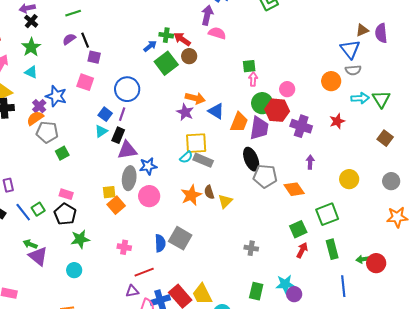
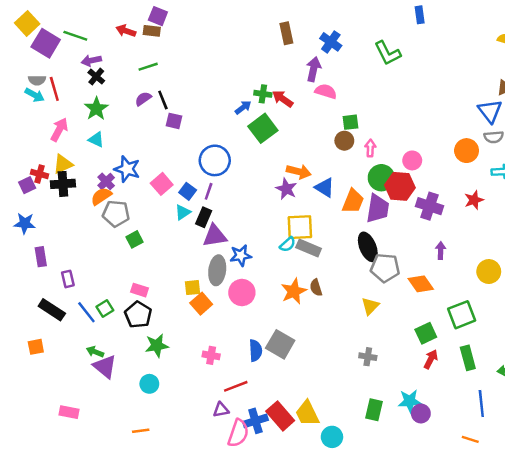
brown circle: (189, 56) -> (344, 141), moved
green square: (249, 66) -> (351, 122), moved
pink square: (85, 82) -> (162, 184), moved, turned 30
yellow triangle: (225, 201) -> (370, 306), moved

